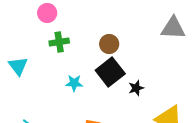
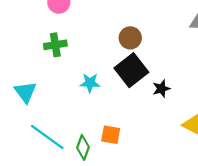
green cross: (59, 42) -> (55, 45), moved
cyan triangle: (18, 66) -> (25, 92), moved

